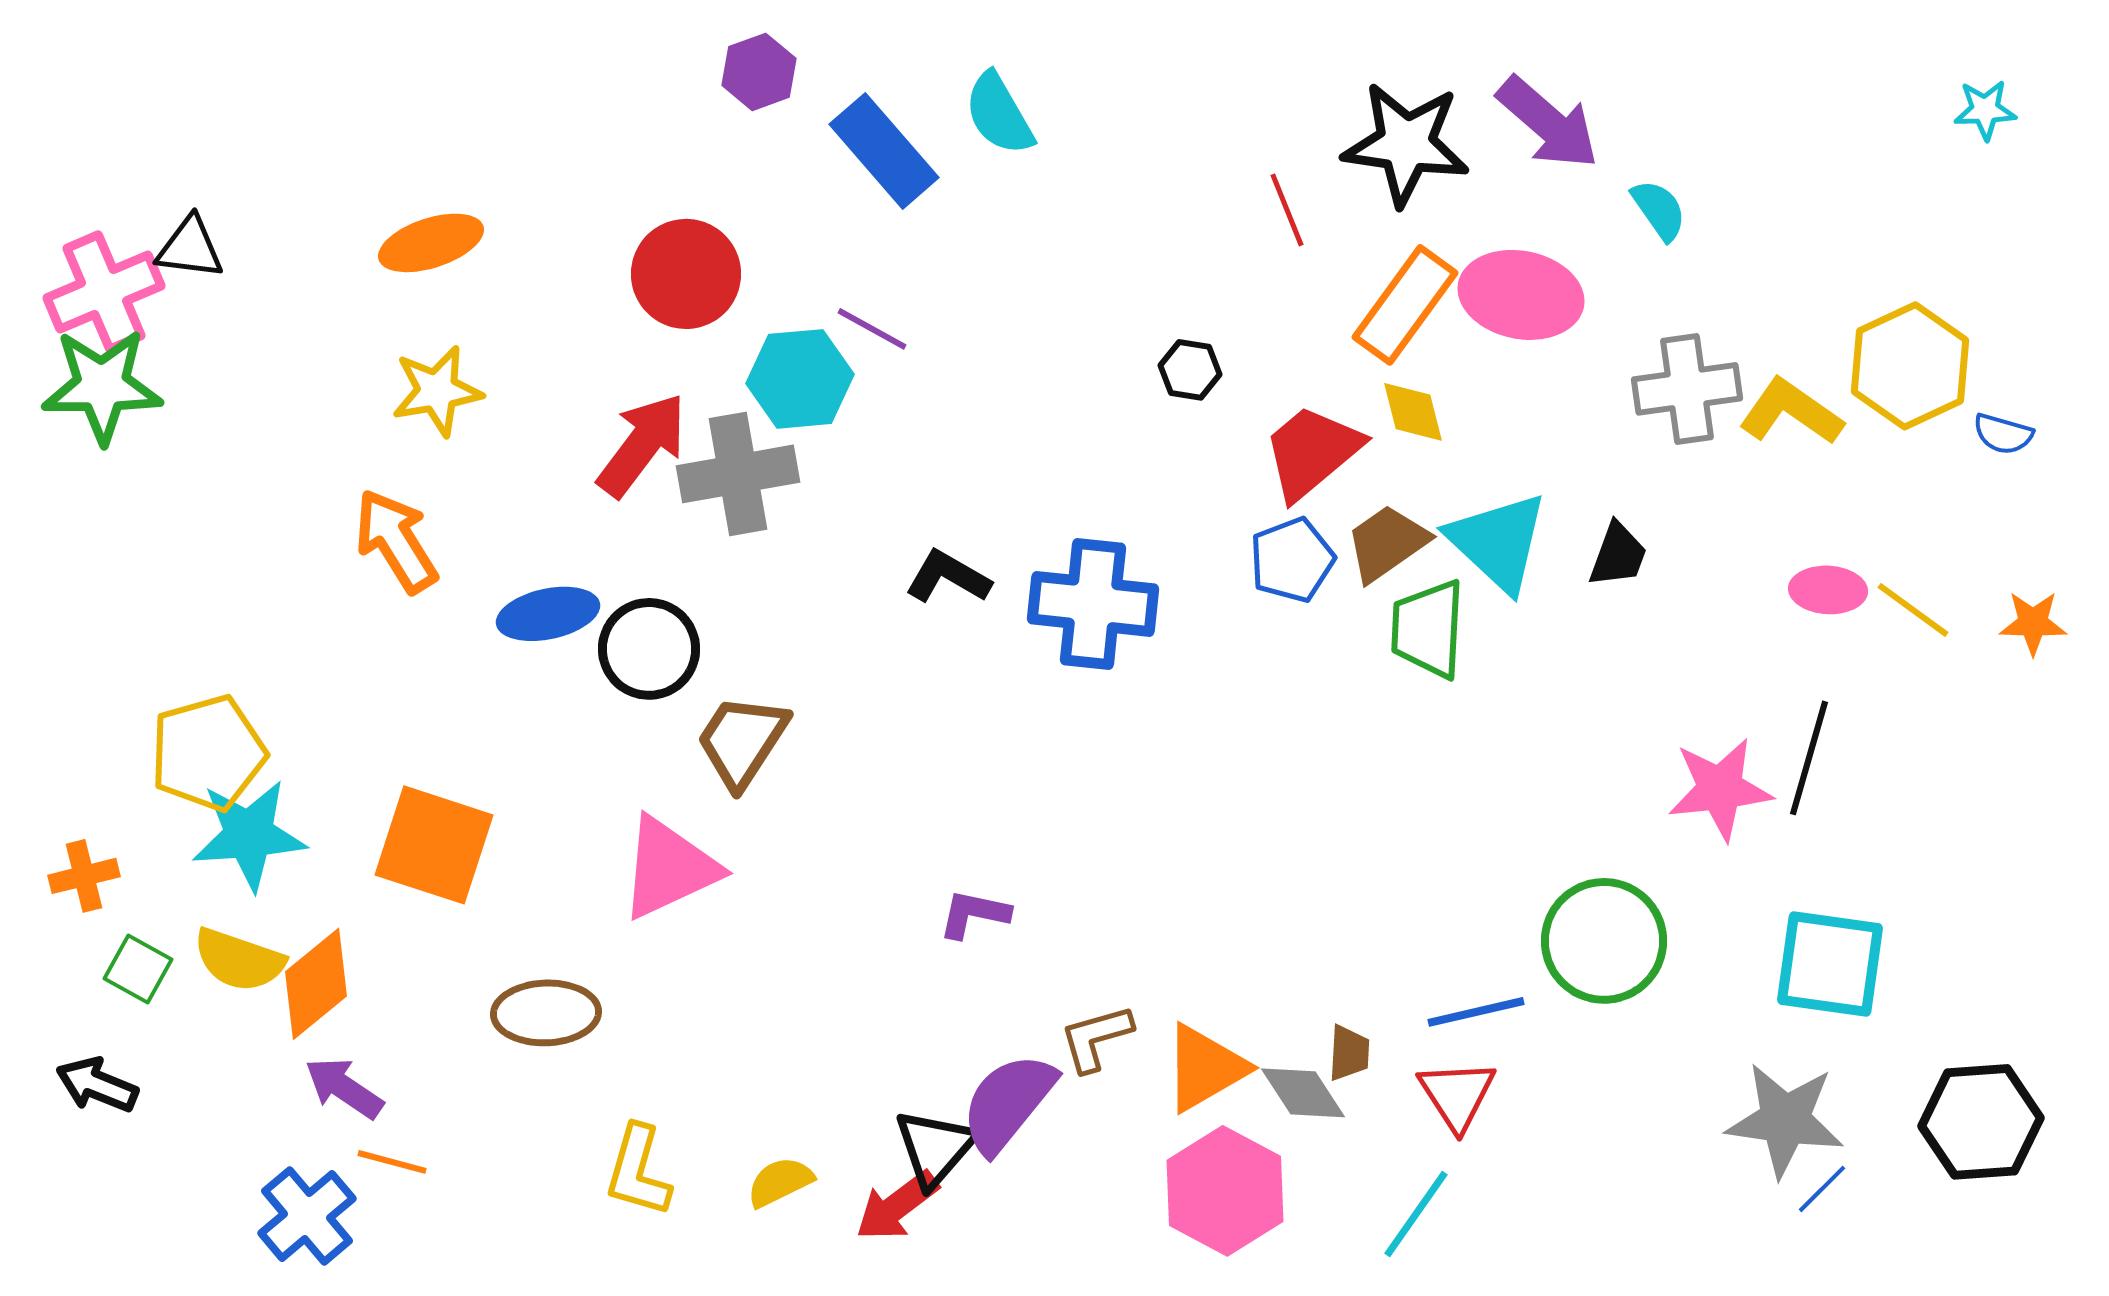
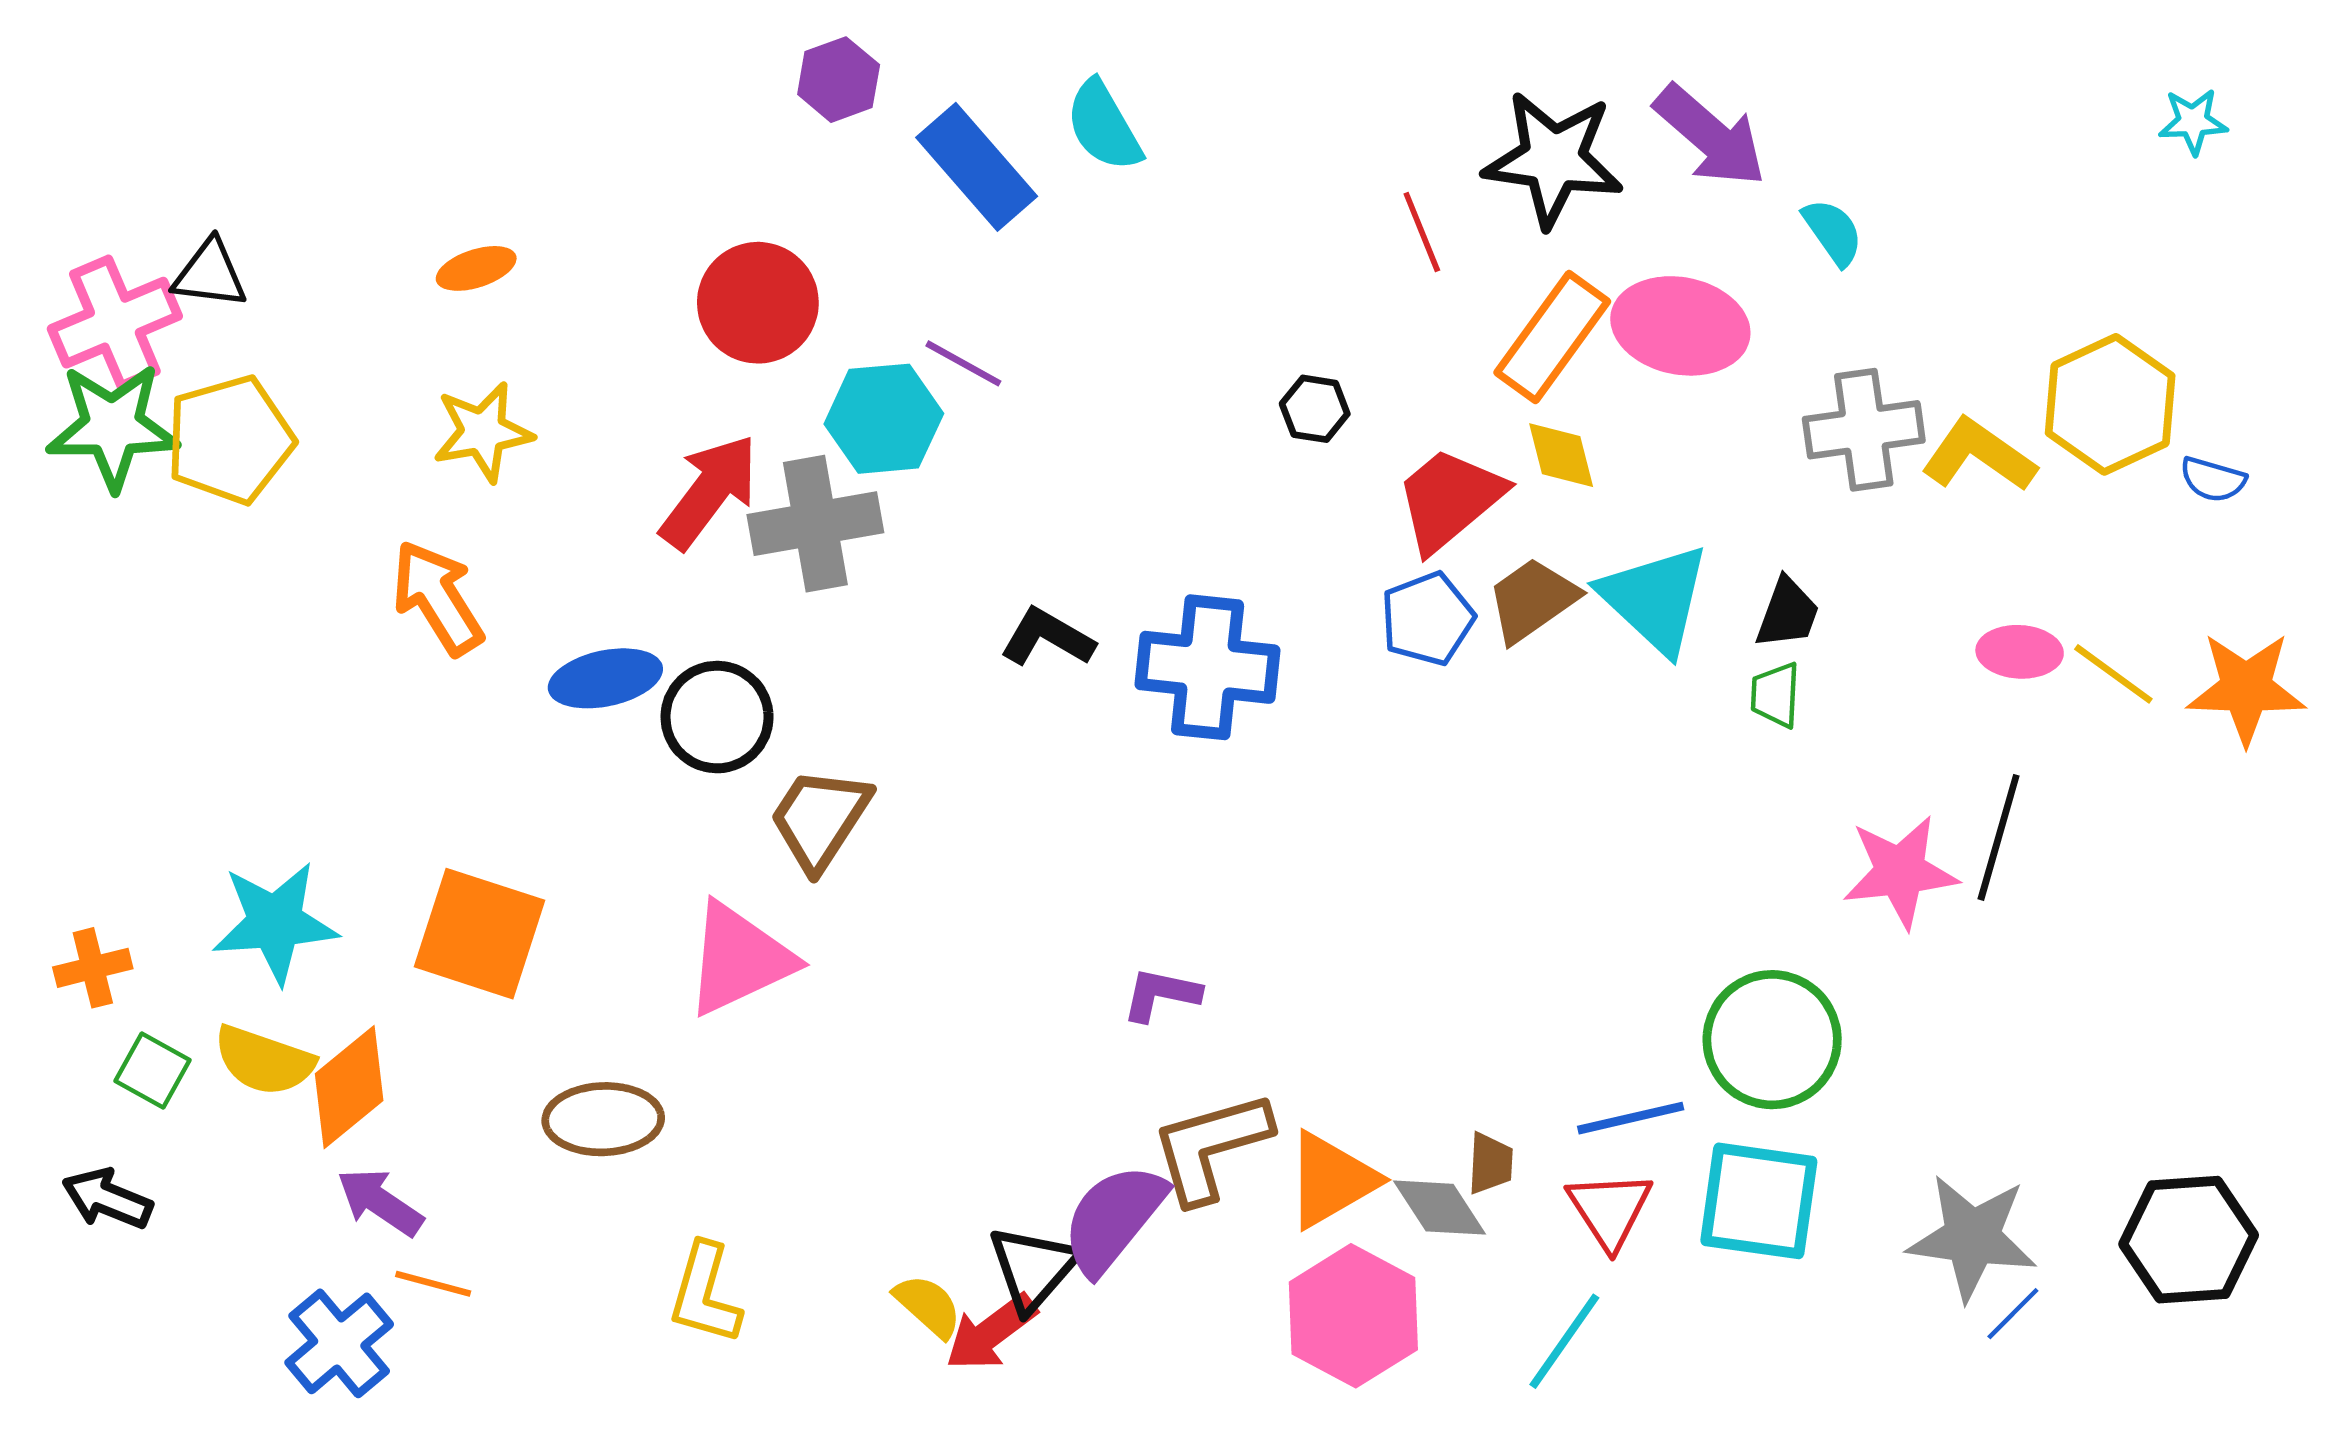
orange ellipse: (431, 243) -> (476, 268), size x0.7
orange star: (2033, 623) -> (2246, 688), size x1.6
green trapezoid: (1428, 629) -> (1775, 695), moved, size x0.6
yellow pentagon: (208, 753) -> (230, 440), moved
purple L-shape: (974, 914) -> (1161, 994), moved
cyan square: (1830, 964) -> (1759, 1201), moved
brown L-shape: (1096, 1038) -> (1211, 1147), size x1.5
yellow semicircle: (780, 1182) -> (928, 1306), moved, turned 68

